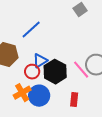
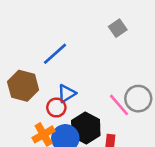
black hexagon: (55, 72) -> (86, 128), moved

